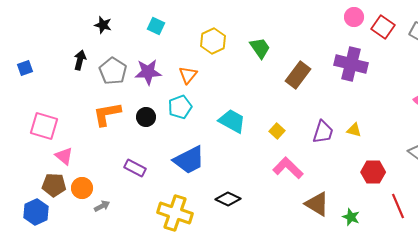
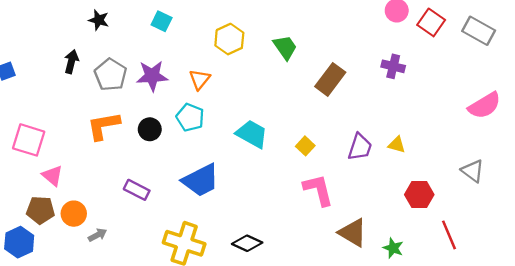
purple cross: (351, 64) -> (393, 66), size x0.6
cyan pentagon: (180, 107) -> (190, 117), turned -30
pink L-shape: (288, 168) -> (318, 190), turned 32
black diamond: (228, 199) -> (247, 243), moved

